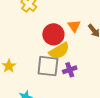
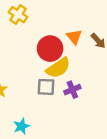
gray square: (48, 66) -> (46, 87), size x0.7

